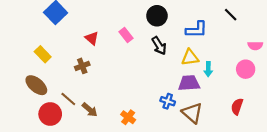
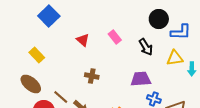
black circle: (157, 16) -> (159, 19), moved
brown cross: (82, 66) -> (92, 76), moved, turned 32
purple trapezoid: (189, 83) -> (141, 79), moved

